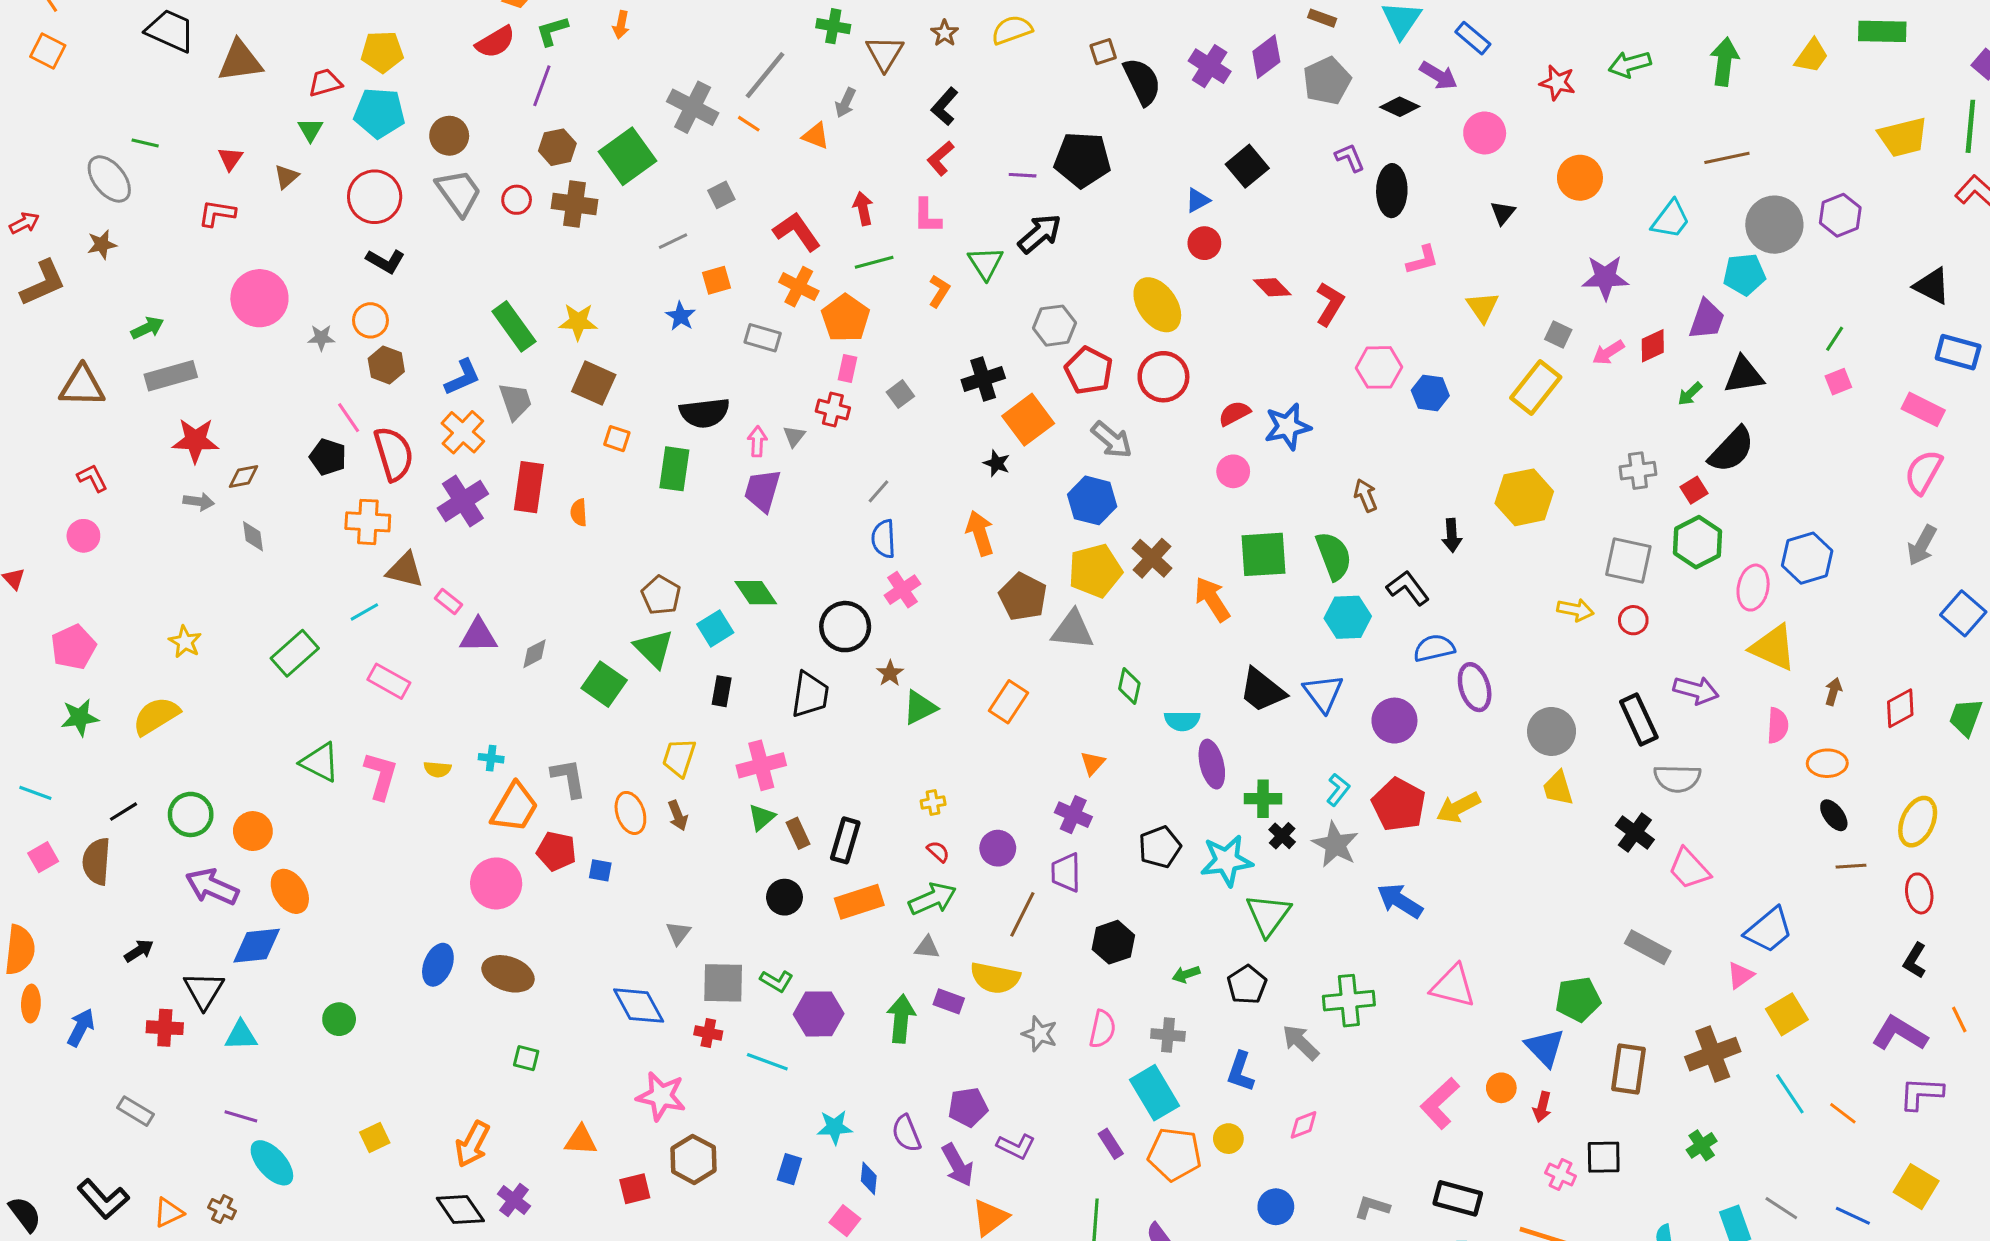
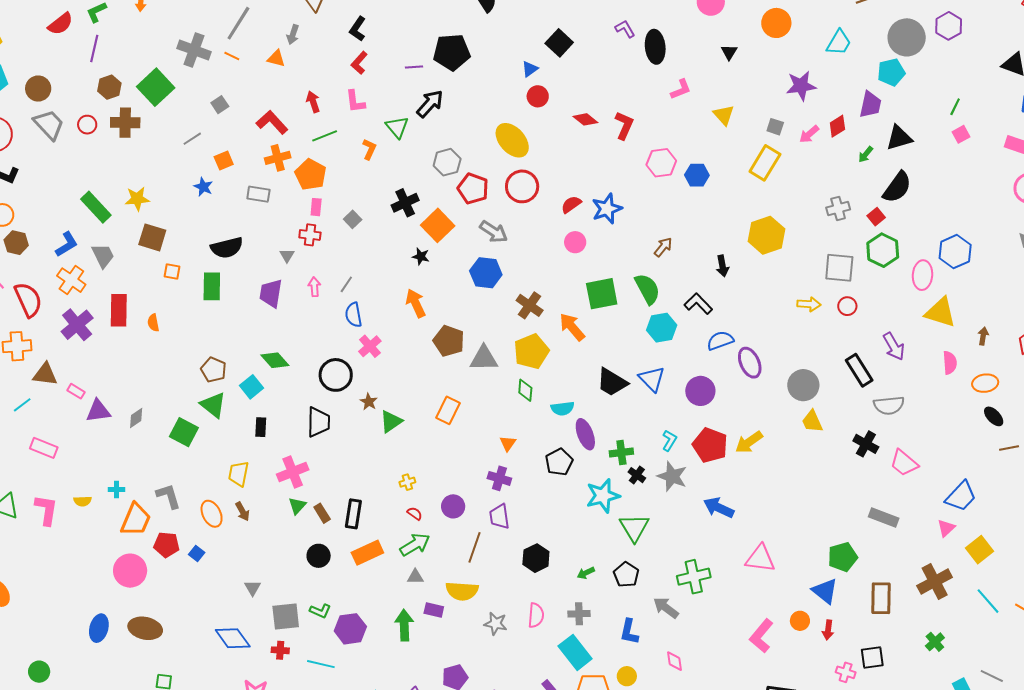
orange cross: (799, 287) -> (278, 158), turned -35
pink arrow: (757, 441) -> (314, 287), moved
brown arrow: (1366, 495) -> (663, 247), turned 70
yellow pentagon: (1095, 571) -> (531, 351), moved
purple arrow: (1696, 690) -> (894, 346), turned 52
black pentagon: (1160, 847) -> (559, 462), moved
blue square: (600, 870) -> (197, 553), turned 35
pink diamond: (1304, 1125) -> (674, 661), turned -70

